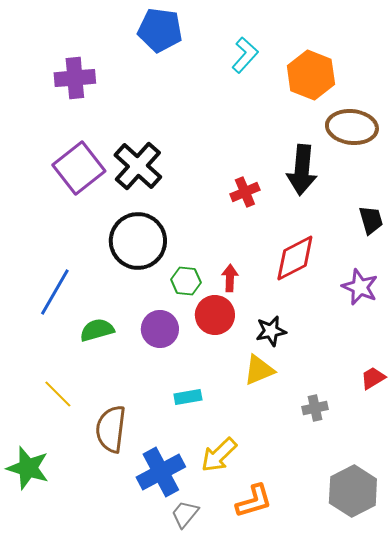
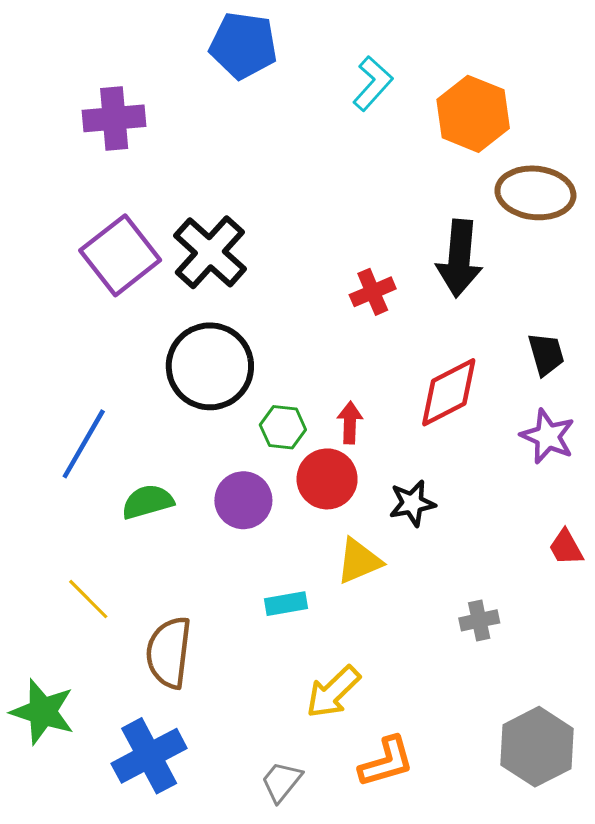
black trapezoid: (371, 220) -> (546, 354), moved
yellow triangle: (259, 370) -> (359, 561), moved
red trapezoid: (373, 378) -> (566, 547), moved, turned -88
blue cross: (161, 472) -> (149, 756), moved

